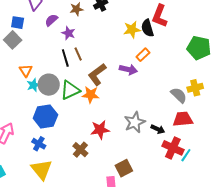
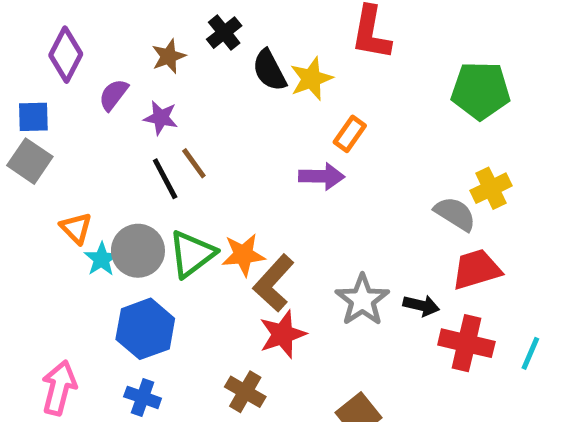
black semicircle: (147, 28) -> (269, 70), moved
brown L-shape: (97, 74) -> (274, 283), moved
cyan line: (186, 155) -> (530, 353), moved

